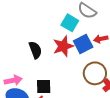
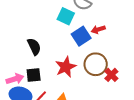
red star: (63, 46) -> (66, 67), moved
black square: (44, 86) -> (34, 75), moved

